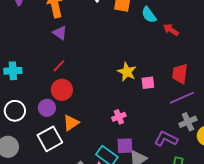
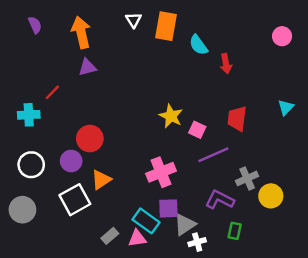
red arrow: (171, 30) -> (226, 64), turned -133
purple triangle: (60, 33) -> (87, 67), turned -49
red line: (59, 66) -> (52, 92), moved
pink square: (148, 83) -> (197, 130), turned 32
purple line: (182, 98) -> (213, 155), moved
pink cross: (119, 117) -> (161, 172), size x1.6

